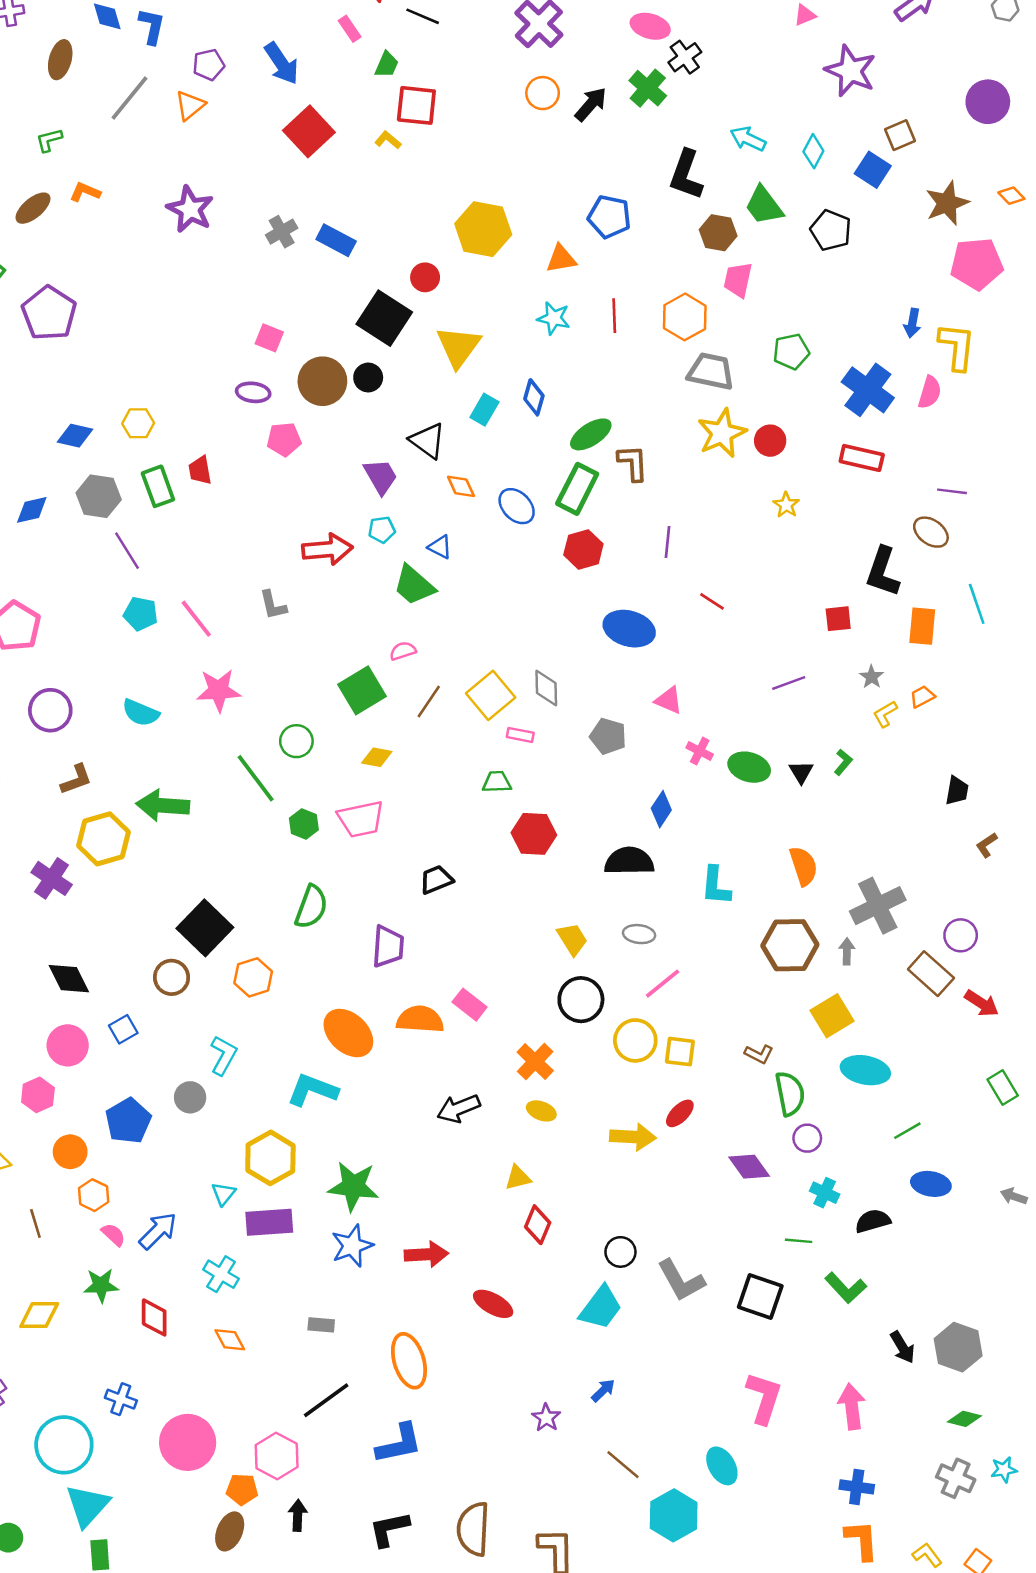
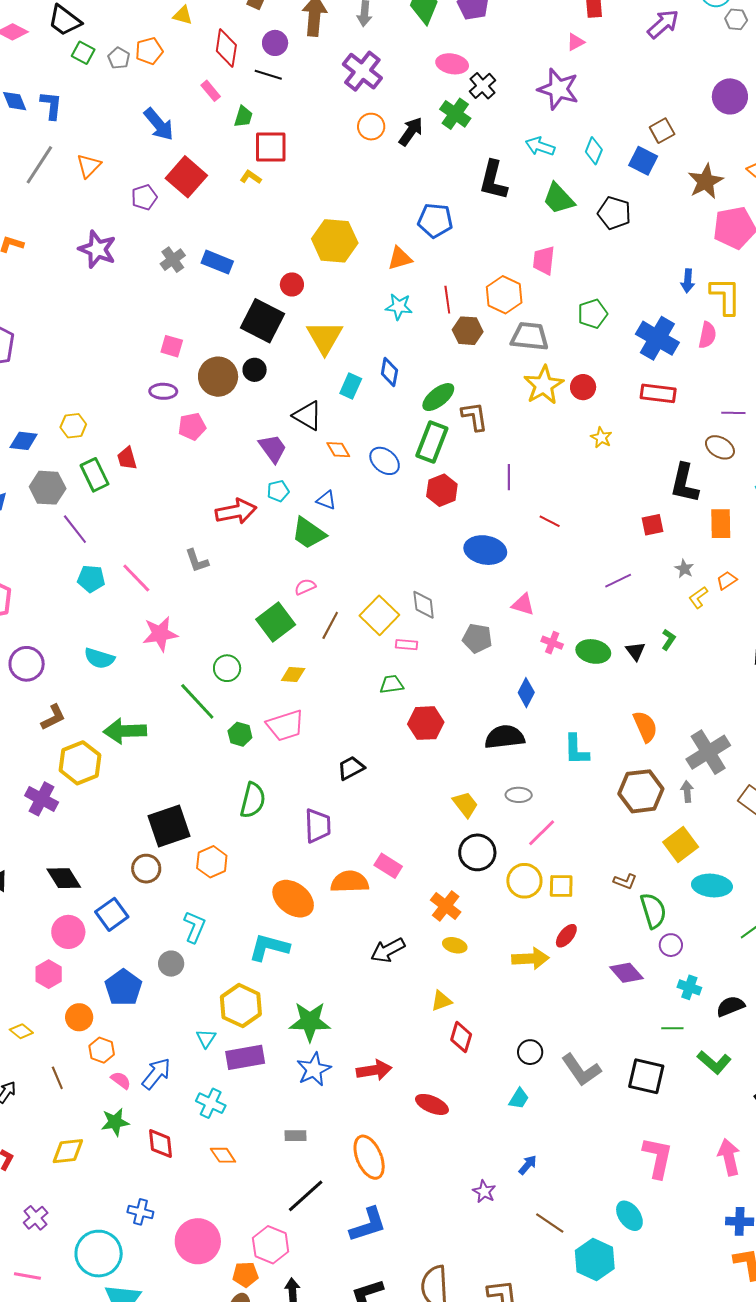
purple pentagon: (209, 65) -> (144, 197), moved
purple star: (851, 71) -> (558, 89), moved
brown hexagon: (718, 233) -> (468, 331), moved
black square: (205, 928) -> (169, 826), turned 33
blue square: (123, 1029) -> (112, 914), size x1.4
cyan trapezoid: (601, 1308) -> (519, 1098), size x0.6

